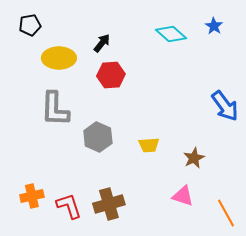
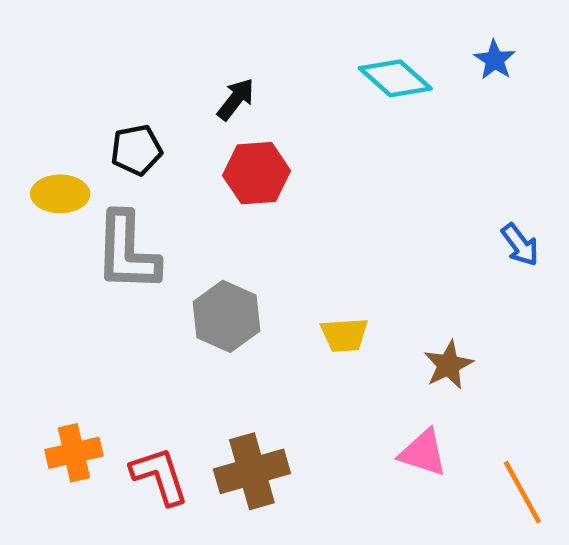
black pentagon: (30, 25) -> (136, 150), moved
yellow ellipse: (59, 58) -> (60, 194), moved, size x0.7
blue arrow: (225, 106) -> (520, 245), size x0.6

